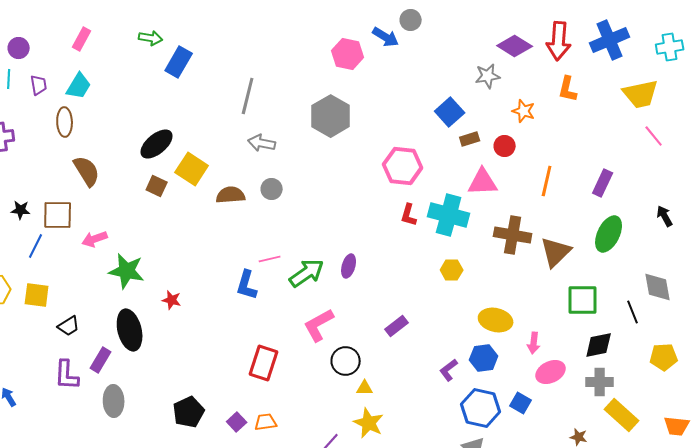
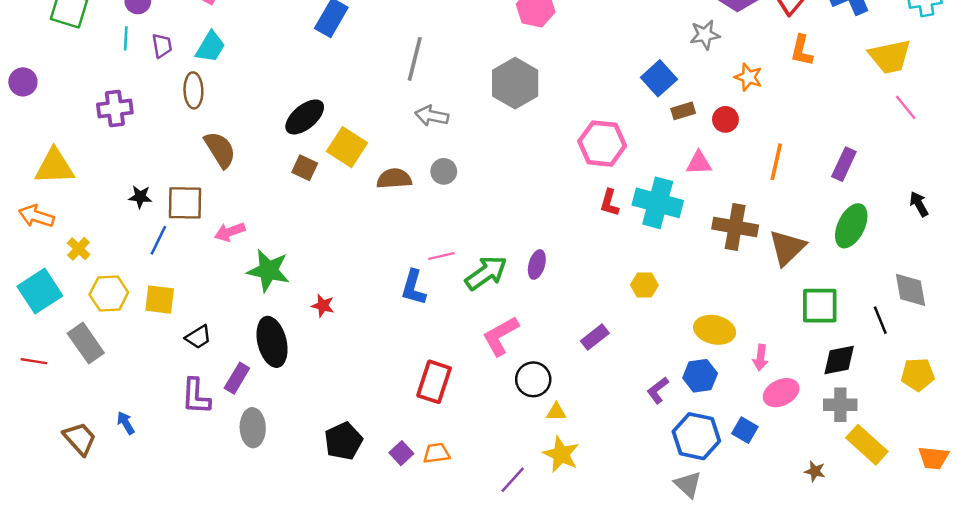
pink triangle: (483, 182) -> (699, 163), size x0.7
yellow hexagon: (452, 270) -> (644, 285), moved

